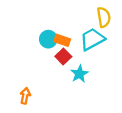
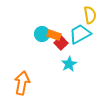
red square: (63, 56) -> (61, 43), moved
orange arrow: (25, 96) -> (22, 83), size x1.6

